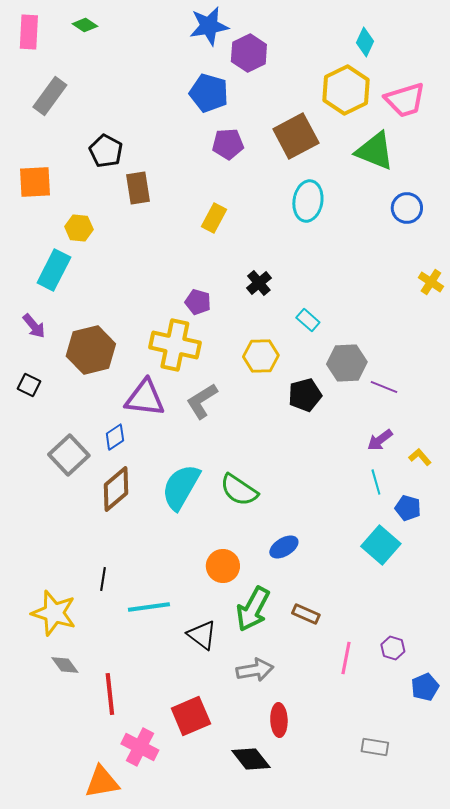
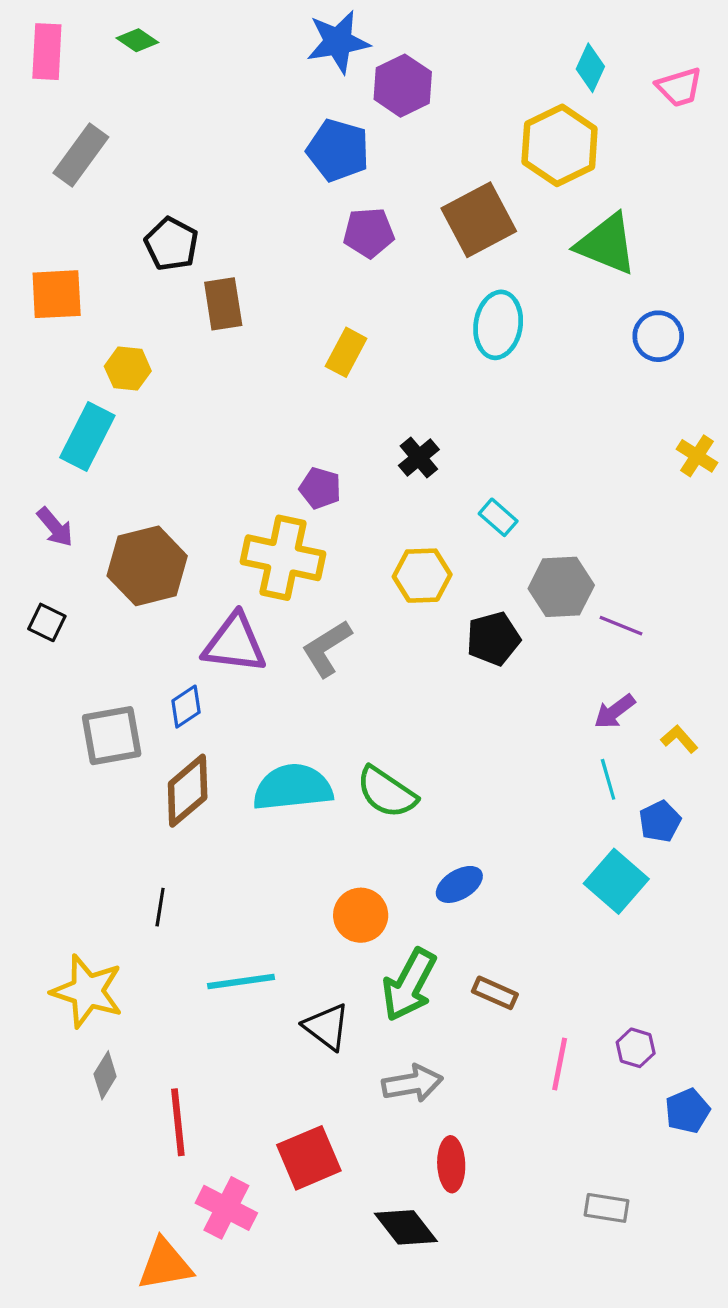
pink trapezoid: (405, 100) -> (679, 87), moved, size x0.7
gray square: (69, 455) -> (112, 736), turned 33
cyan semicircle: (181, 487) -> (293, 787), turned 54
blue pentagon: (408, 508) -> (660, 821), turned 30
black line: (103, 579) -> (160, 907), moved
gray diamond: (65, 665) -> (105, 1075), turned 68

